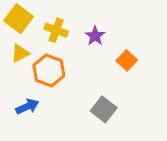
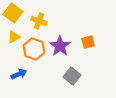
purple star: (95, 36) -> (60, 46), moved, size x1.5
orange square: (127, 60) -> (88, 42), turned 32

